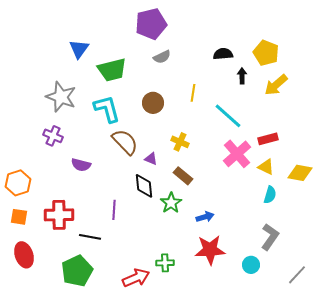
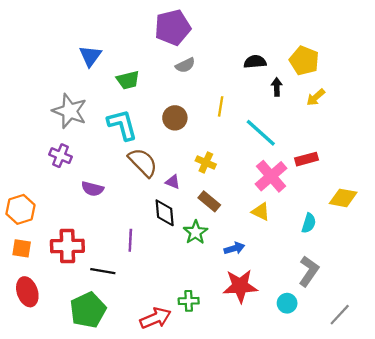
green trapezoid: (112, 70) -> (128, 80), size x0.7
yellow arrow: (276, 85) -> (316, 97), size x0.7
yellow triangle: (266, 167) -> (261, 212), moved

